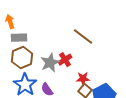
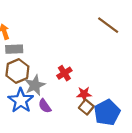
brown line: (83, 37) -> (108, 25), moved
gray star: (50, 63) -> (35, 85), moved

